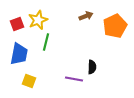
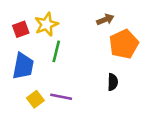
orange pentagon: (115, 26) -> (124, 44), moved
purple line: (74, 79) -> (61, 97), moved
yellow square: (29, 81) -> (35, 99), turned 32

